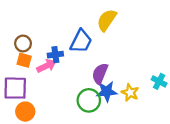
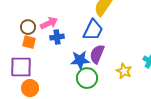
blue trapezoid: (81, 41) -> (93, 30), moved
pink arrow: (46, 66) -> (49, 23), moved
blue star: (107, 91) -> (80, 60), moved

